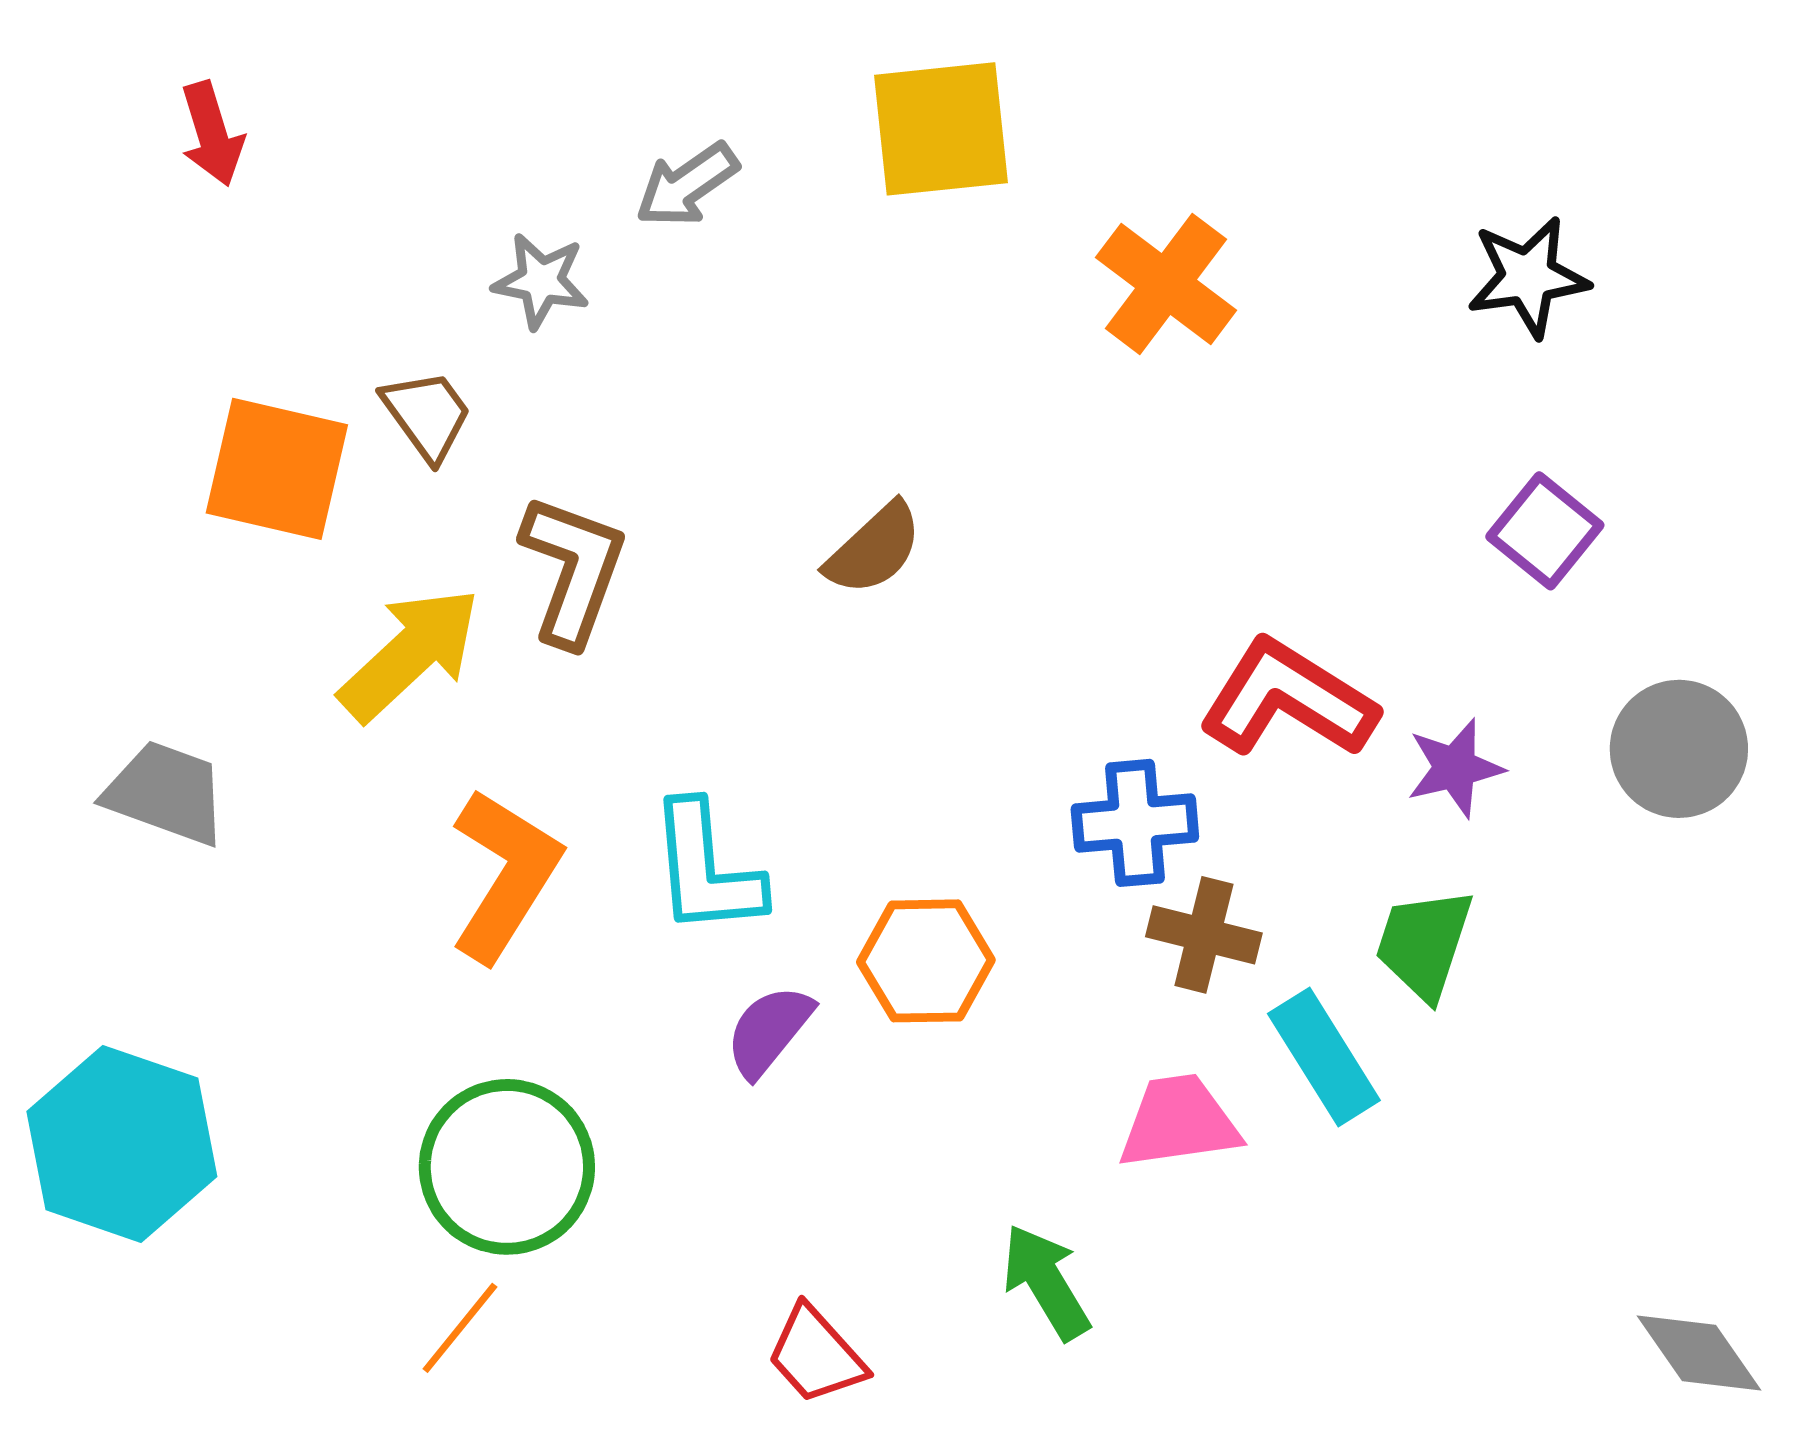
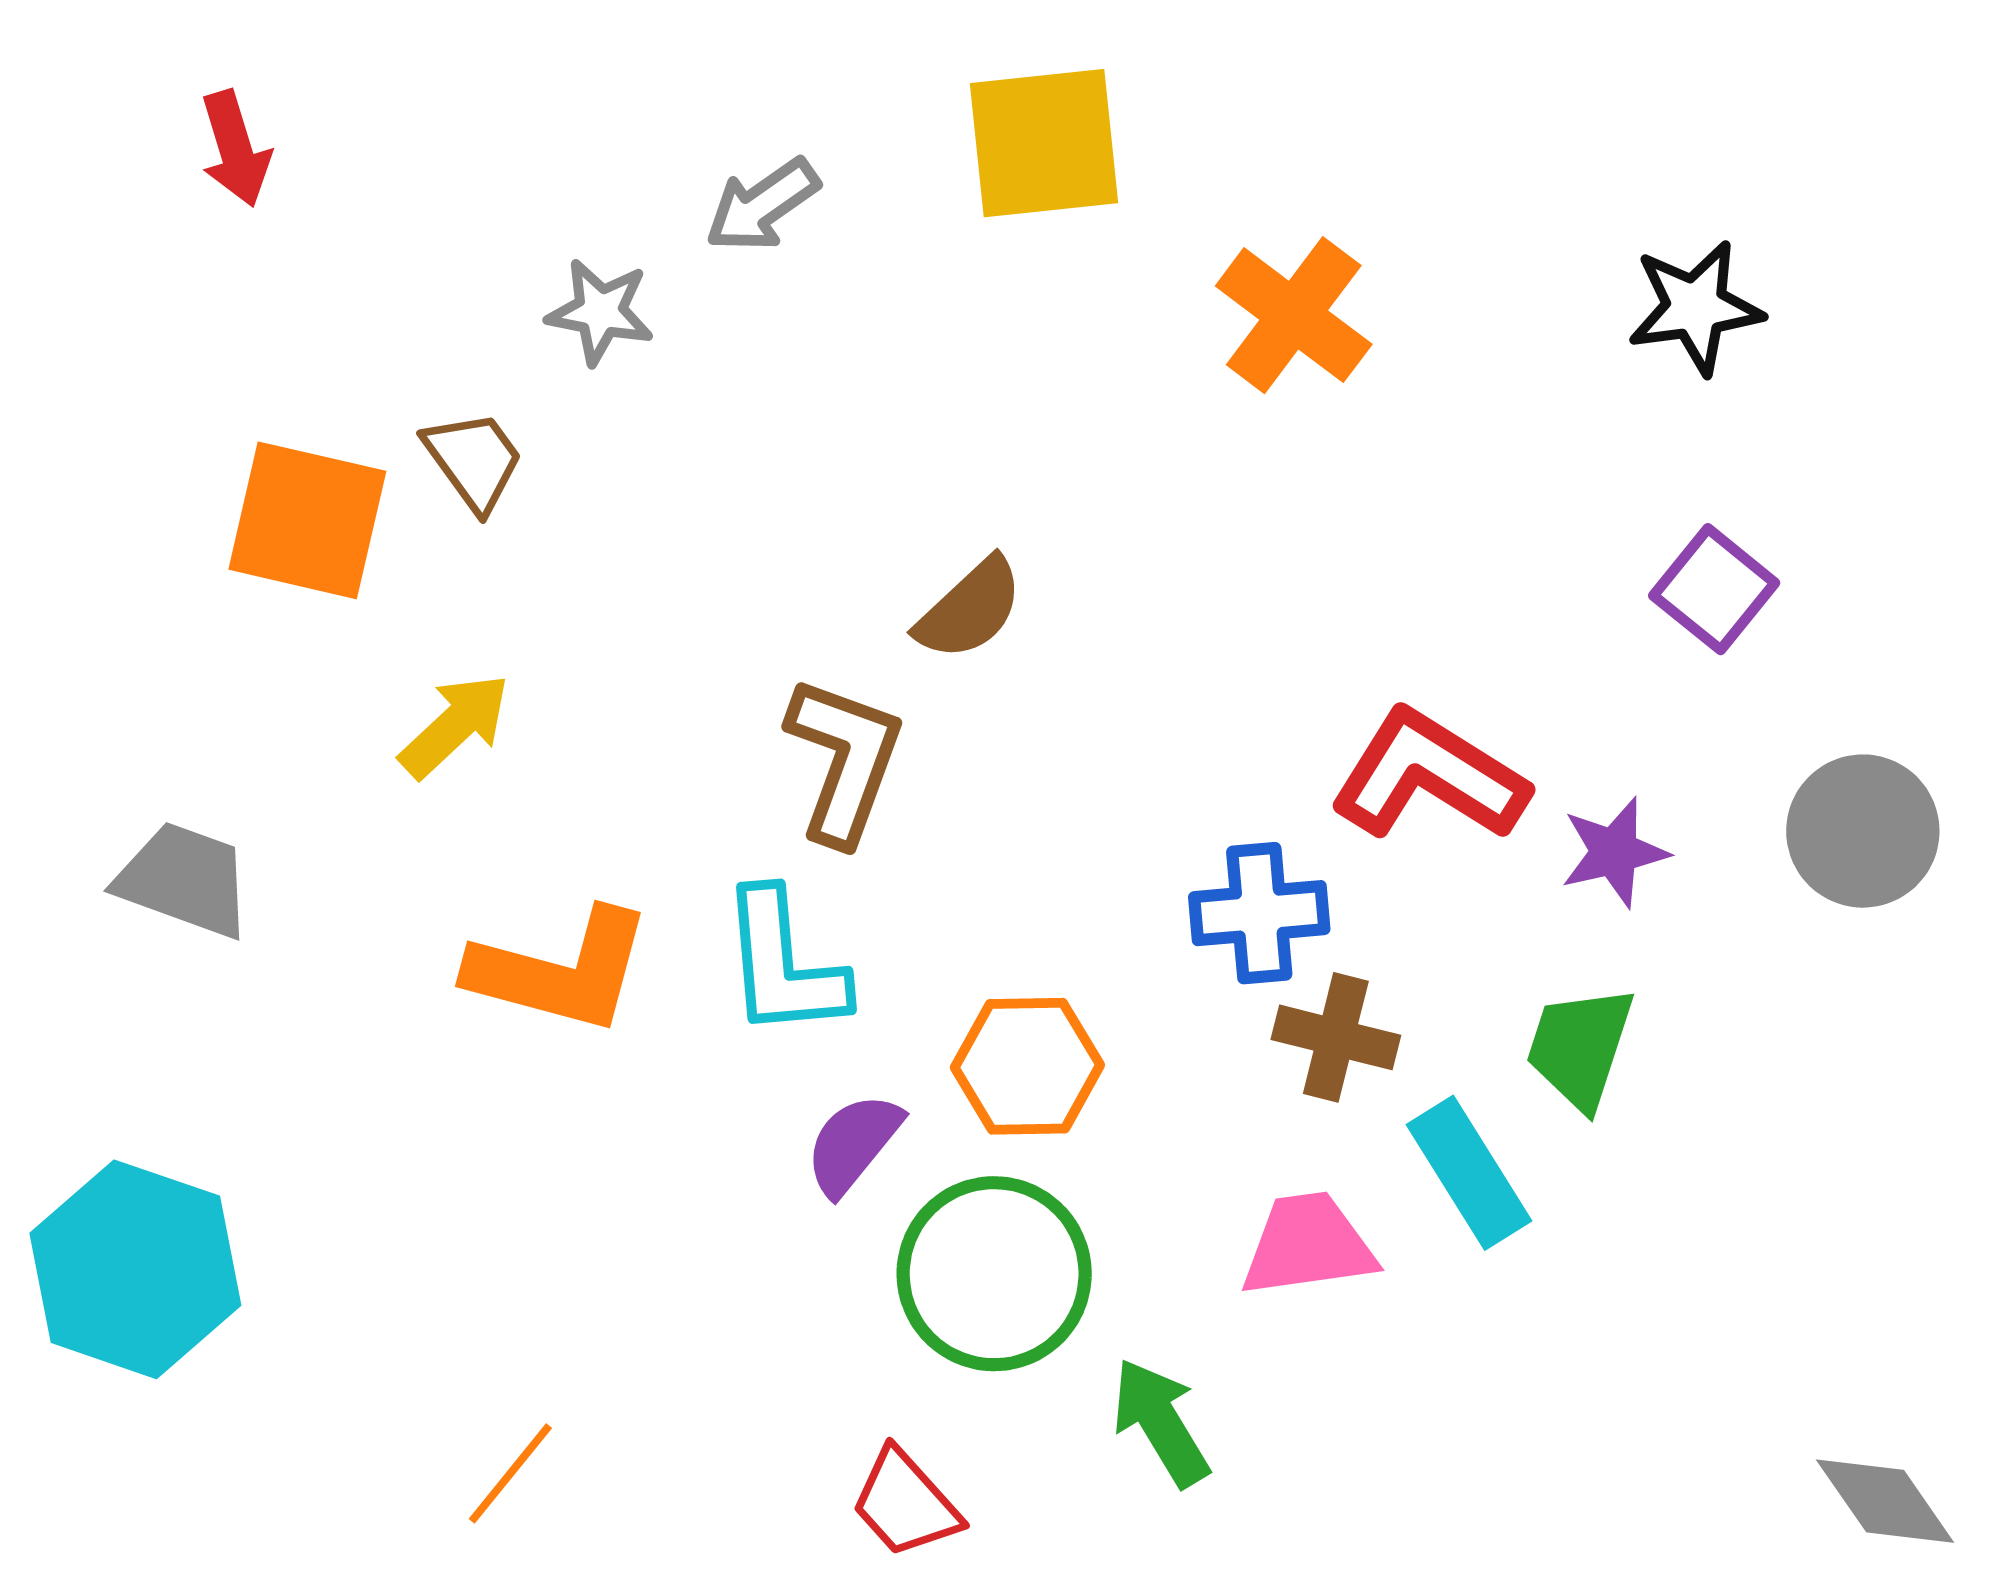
brown L-shape: (573, 570) -> (844, 760), moved
yellow arrow: (410, 654) -> (455, 726), size x0.7
orange L-shape: (505, 875) -> (560, 971), turned 73
green circle: (507, 1167) -> (994, 1274), moved

